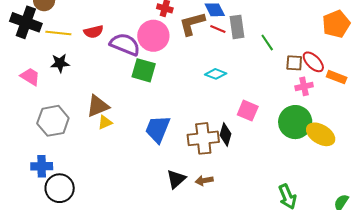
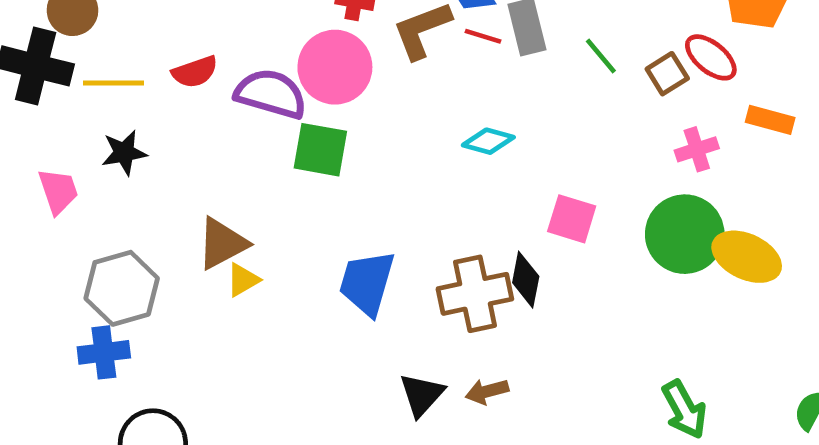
red ellipse: (313, 62) -> (711, 57), moved
brown square: (294, 63) -> (667, 74), moved, turned -30
pink trapezoid: (30, 77) -> (58, 191), turned 45
blue cross: (42, 166) -> (104, 352), moved

